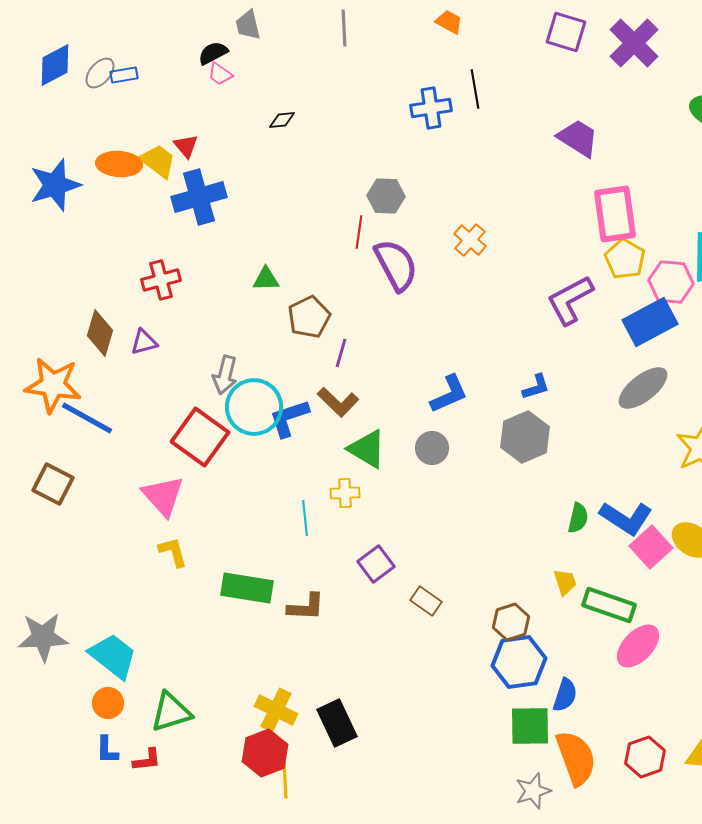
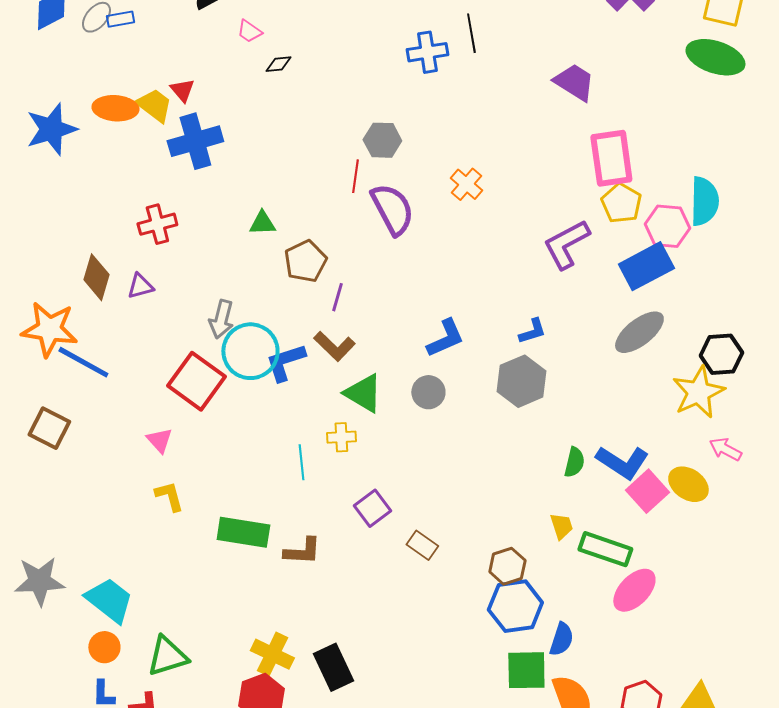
pink trapezoid: (220, 74) -> (249, 31), moved
pink triangle: (163, 496) -> (159, 440), size x0.6

